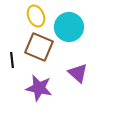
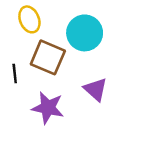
yellow ellipse: (36, 16) -> (29, 19), moved

